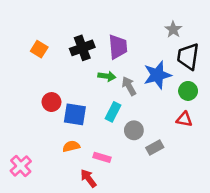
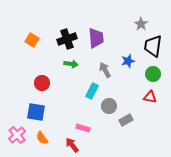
blue star: (157, 75) -> (128, 61), size x0.6
green arrow: (107, 76) -> (71, 64), moved
blue square: (75, 114) -> (36, 112), moved
orange semicircle: (71, 146) -> (42, 138), moved, turned -112

